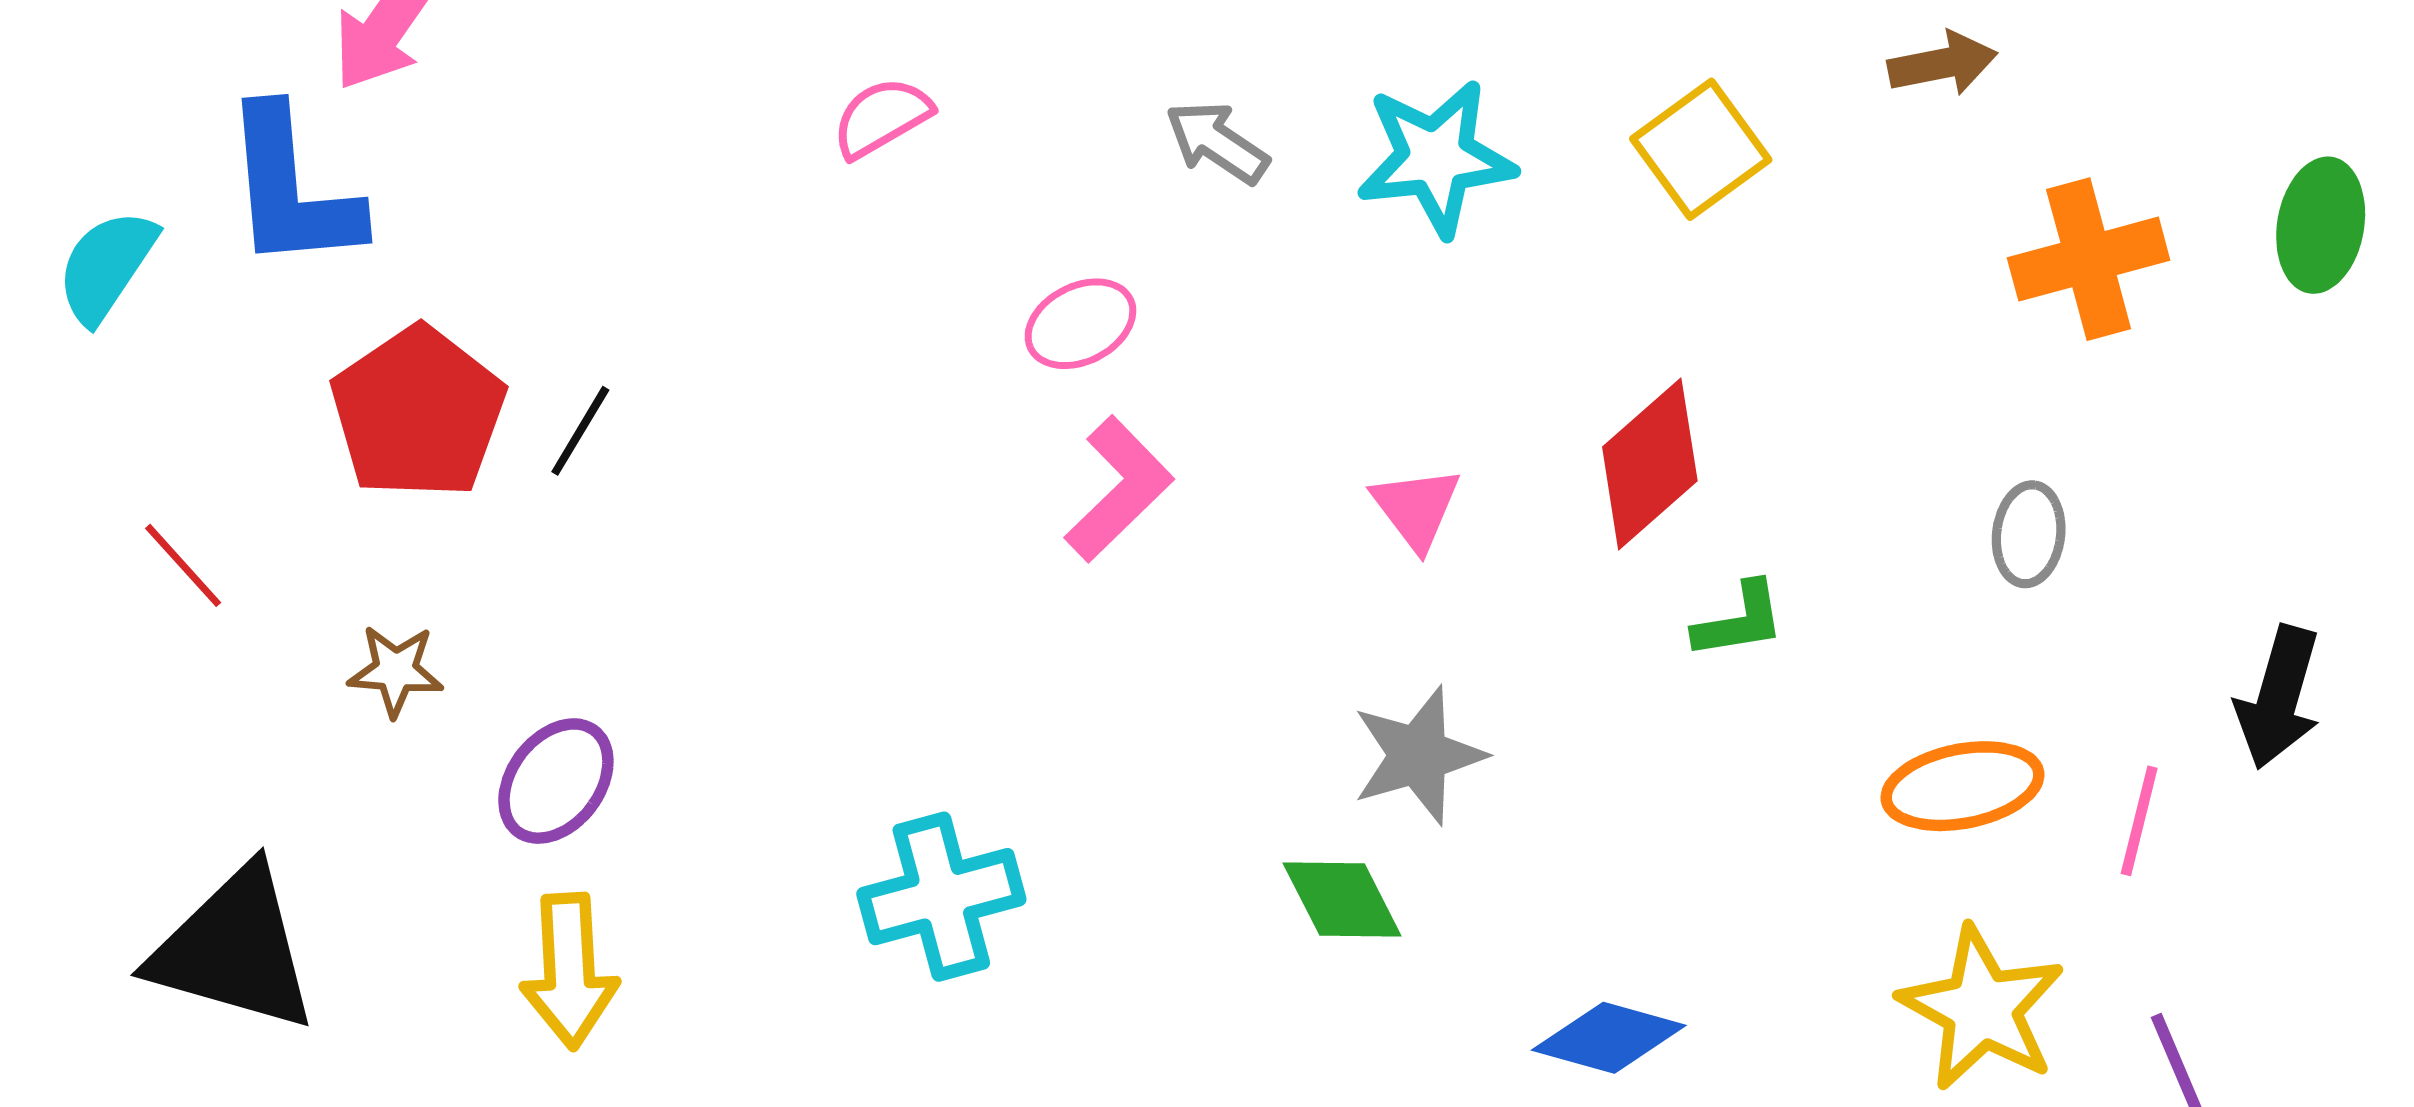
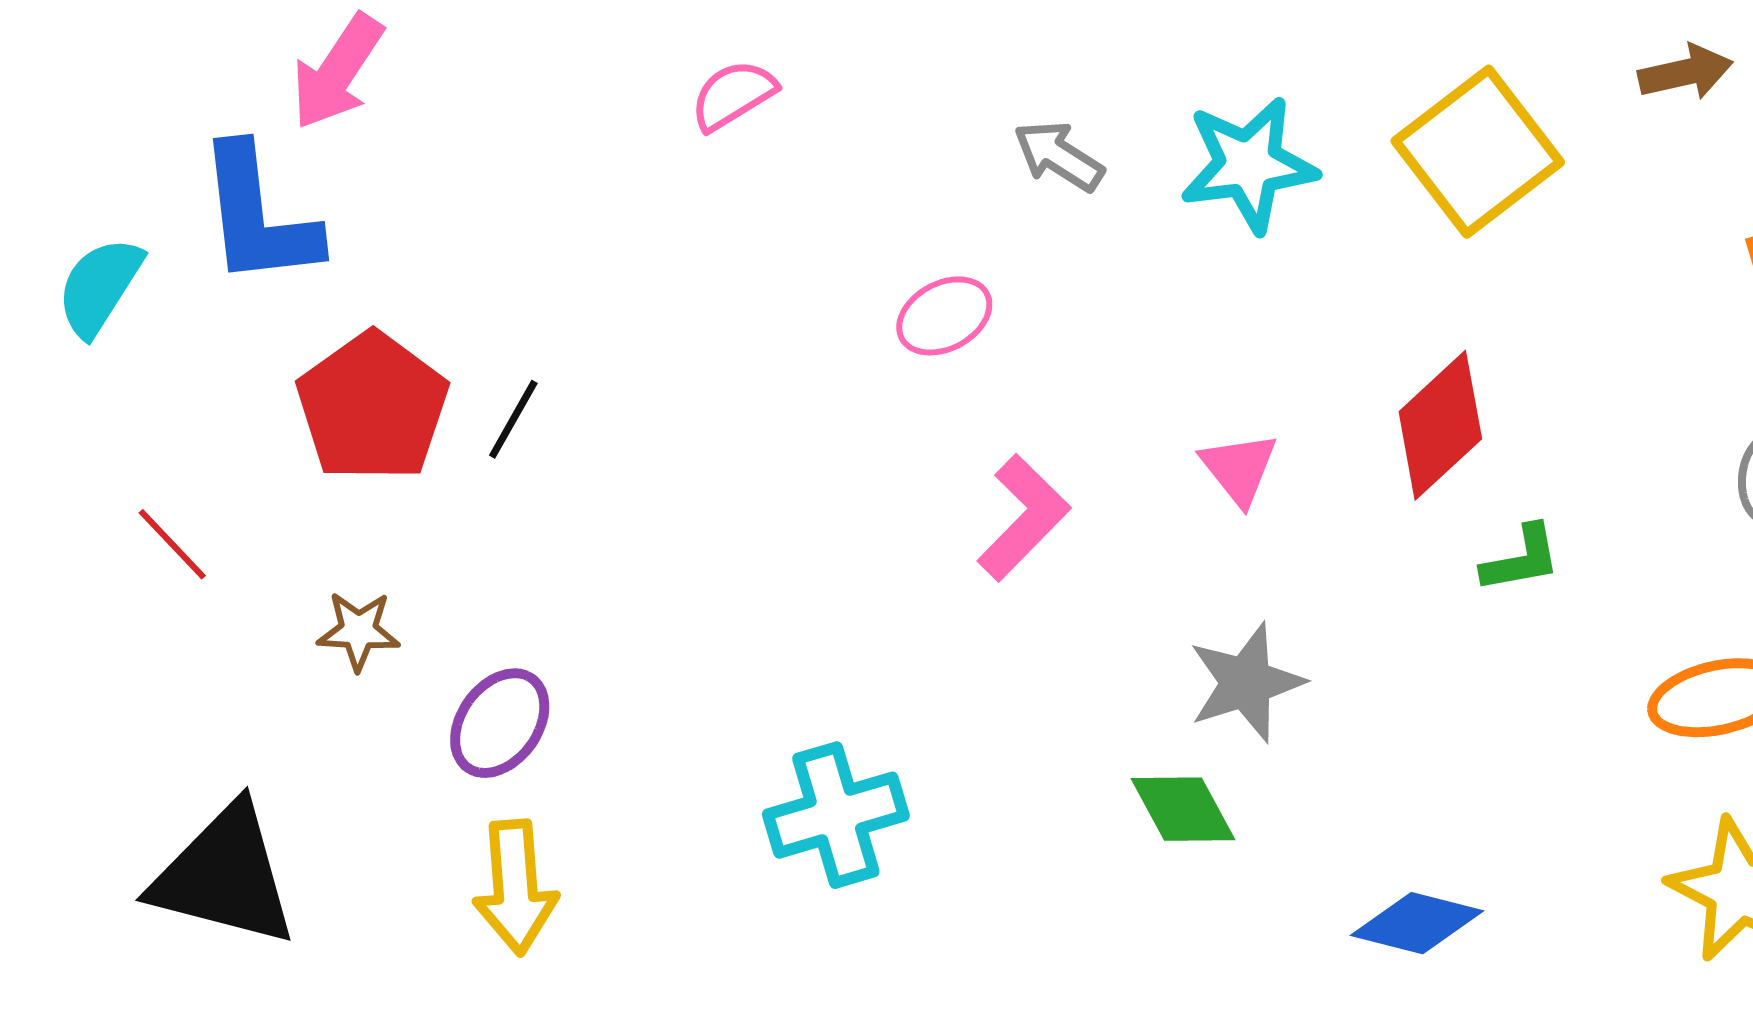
pink semicircle: (882, 117) -> (733, 95), moved
yellow square: (1701, 149) -> (1478, 152), size x1.4
pink L-shape: (1119, 489) -> (1024, 518), moved

